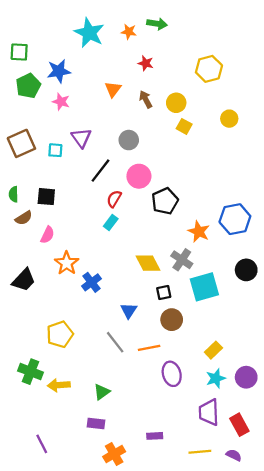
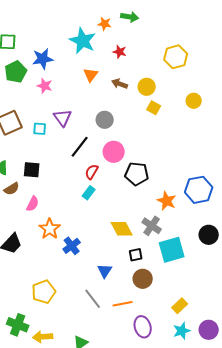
cyan star: (89, 33) -> (83, 41), moved
brown arrow: (146, 99) -> (120, 84), turned -42
black pentagon: (165, 201) -> (137, 174), turned 30

